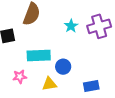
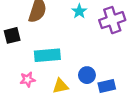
cyan star: (71, 26) -> (79, 11), moved
blue circle: (63, 67) -> (87, 75), moved

